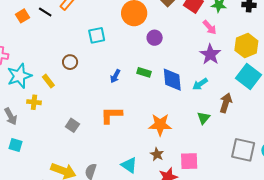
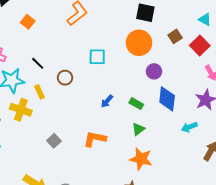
black line: (45, 12) -> (38, 63), moved
orange square: (23, 16) -> (28, 22), turned -32
blue diamond: (172, 80) -> (167, 99), moved
yellow cross: (34, 102) -> (21, 110), size x1.5
green triangle: (204, 118) -> (138, 129), moved

